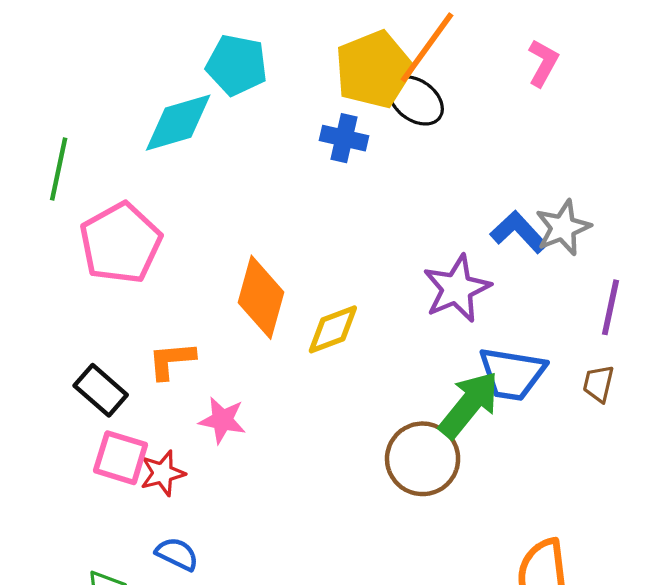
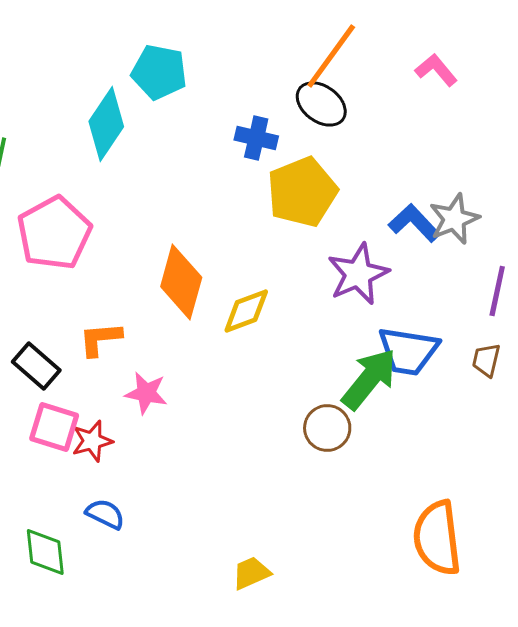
pink L-shape: (543, 63) -> (436, 70), turned -69
yellow pentagon: (374, 69) -> (302, 192), moved
cyan diamond: (178, 123) -> (106, 124), turned -40
brown circle: (423, 459) -> (327, 428), size x0.7

